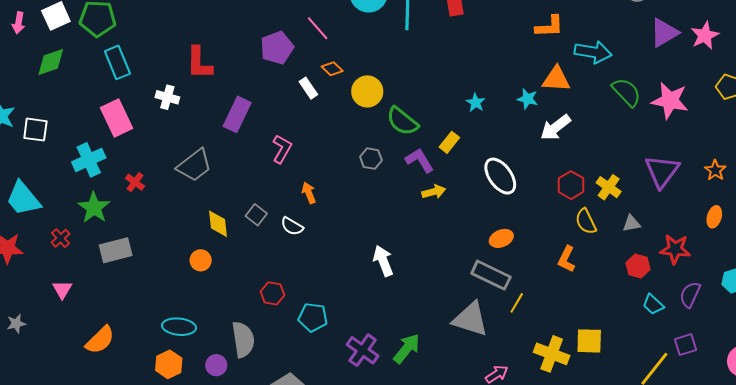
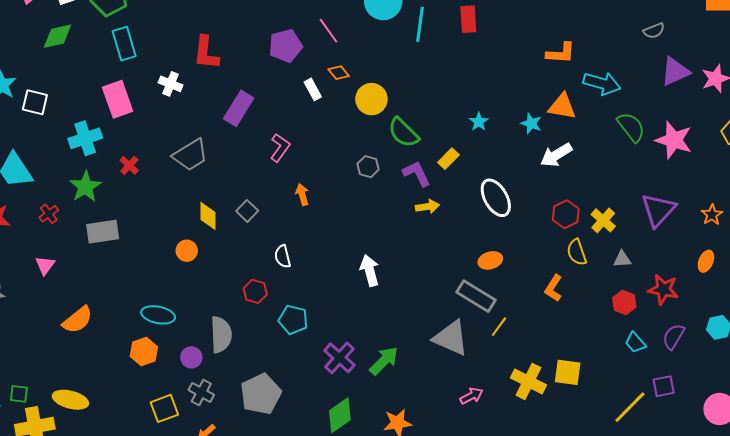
white semicircle: (292, 226) -> (283, 256), moved, turned 40

